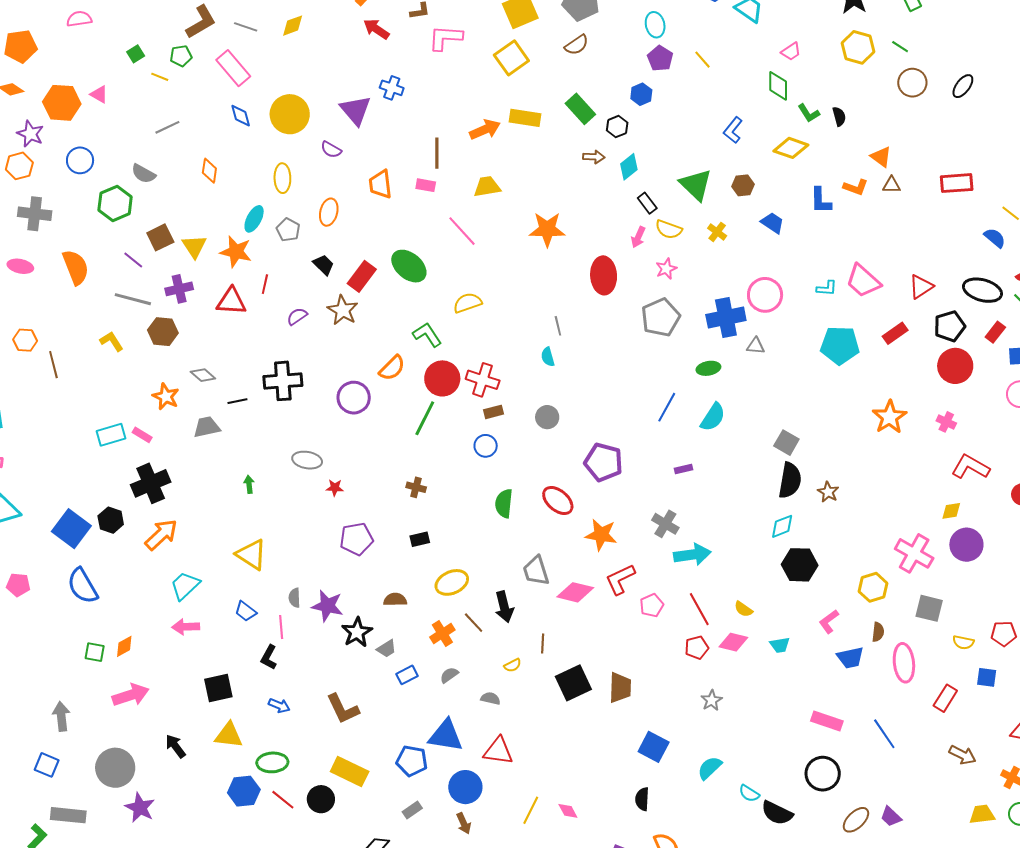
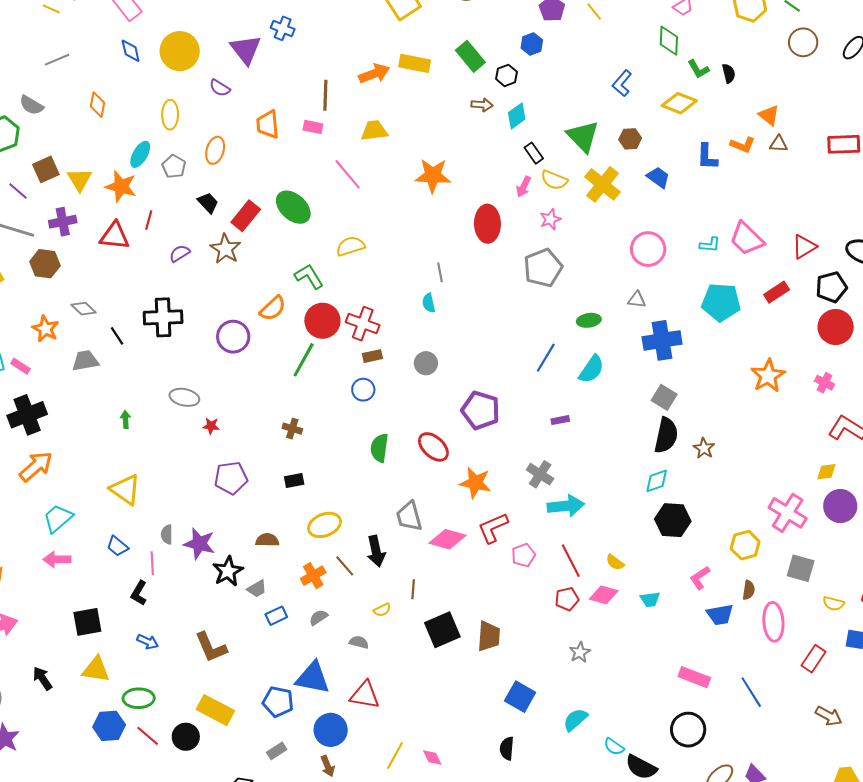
yellow cross: (717, 232) -> (603, 184), size x1.8
blue cross: (726, 318) -> (662, 340), moved
black line: (237, 401) -> (117, 336), turned 66

